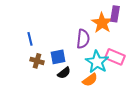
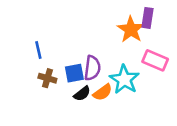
purple semicircle: (83, 39) -> (92, 68), moved
pink rectangle: (115, 57) -> (155, 60), moved
orange semicircle: (90, 80) -> (103, 92), moved

